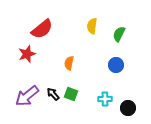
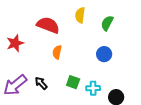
red semicircle: (42, 29) -> (48, 25), moved, turned -120
green square: (71, 94) -> (73, 82), moved

